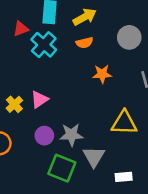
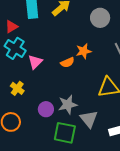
orange semicircle: (84, 43) -> (67, 62), moved
cyan cross: (44, 45) -> (15, 48), moved
pink triangle: (39, 99) -> (35, 62), moved

